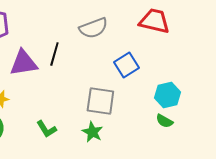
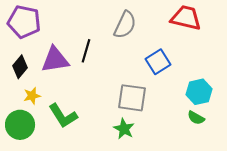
gray semicircle: (93, 28) -> (125, 25), turned -44
green L-shape: (46, 129) -> (63, 116), moved, size x1.4

